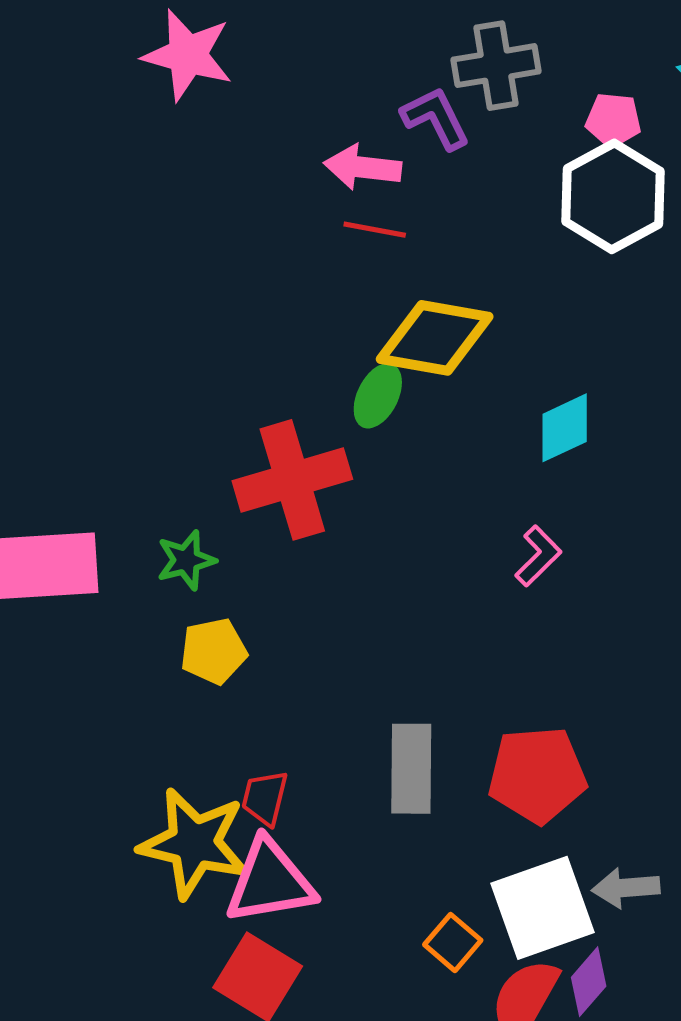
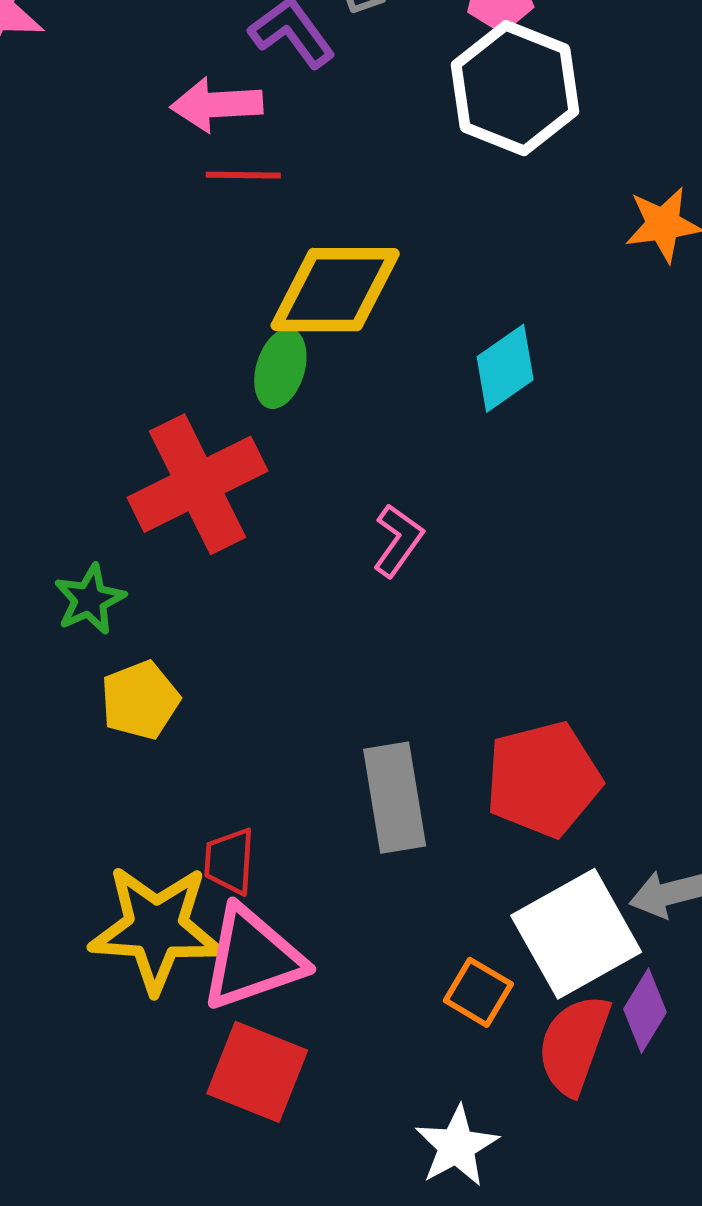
pink L-shape: (538, 556) -> (398, 540), moved

